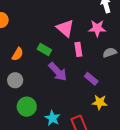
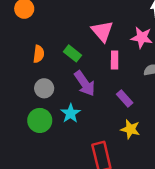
orange semicircle: (18, 54) -> (39, 54), turned -32
gray circle: (15, 80) -> (44, 88), moved
cyan star: (52, 118) -> (71, 113), moved

